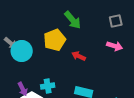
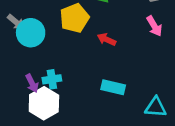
pink arrow: (115, 46) -> (154, 26), turned 42
cyan cross: (48, 86) -> (52, 79), moved

